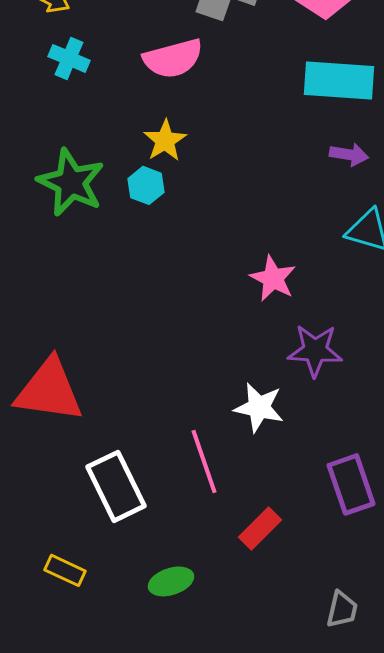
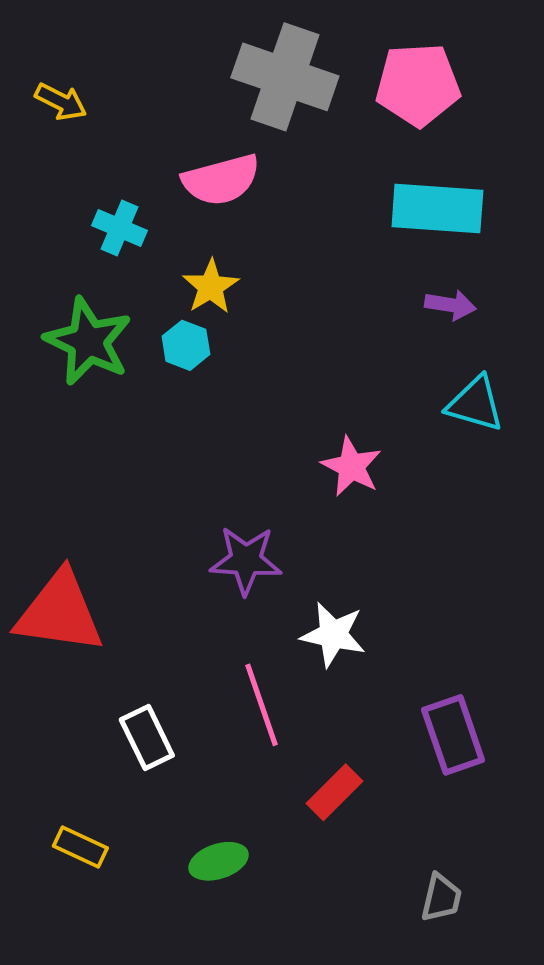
cyan cross: (69, 58) -> (119, 228), moved
purple star: (315, 350) -> (246, 560), moved
white rectangle: (116, 486) -> (147, 737), size x0.7

